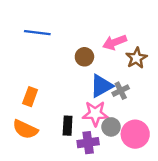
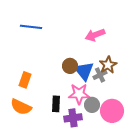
brown circle: (84, 57) -> (70, 66), moved
brown star: (136, 58) -> (108, 65), moved
blue triangle: (101, 86) -> (84, 71), turned -40

